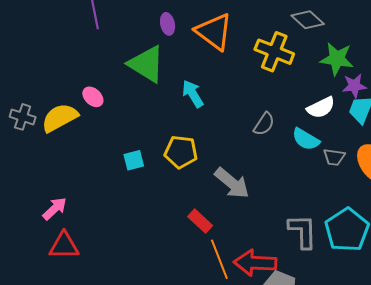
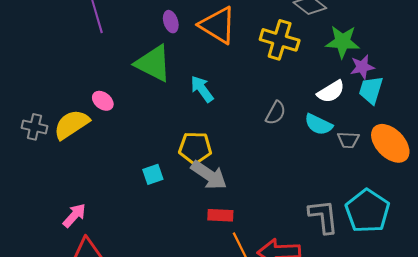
cyan square: (134, 160) -> (153, 174), moved
gray arrow: (232, 183) -> (209, 175), moved
red rectangle: (200, 221) -> (220, 215), turned -35

